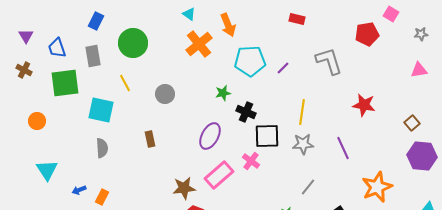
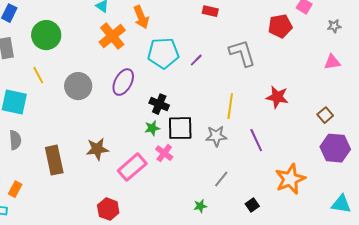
green star: (223, 93) -> (152, 128), moved
gray circle: (165, 94) -> (78, 86), size x1.4
yellow line: (302, 112) -> (230, 106), moved
purple ellipse: (210, 136) -> (123, 82), moved
brown rectangle: (150, 139) -> (54, 160), moved, size x1.8
brown star: (184, 188) -> (97, 149), moved

